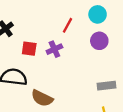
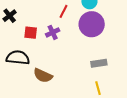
purple circle: (99, 41) -> (92, 24), size x1.6

